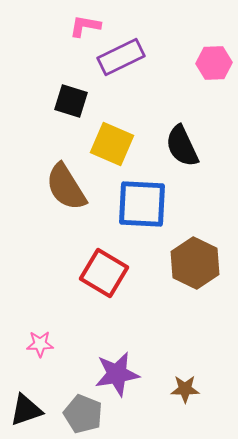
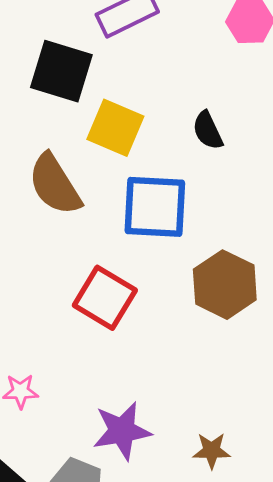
black square: (71, 101) -> (61, 71), size x1.4
black semicircle: (182, 146) -> (208, 130), size x0.7

